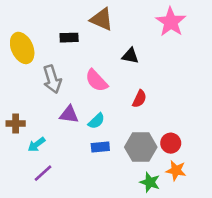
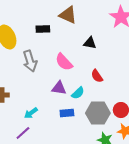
red semicircle: (139, 99) -> (97, 76), turned 120
purple triangle: (69, 114) -> (59, 88), moved
cyan semicircle: (96, 121) -> (78, 93), moved
cyan arrow: (36, 144) -> (31, 113), moved

